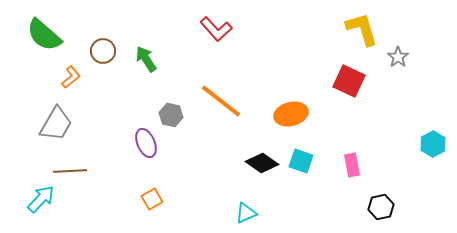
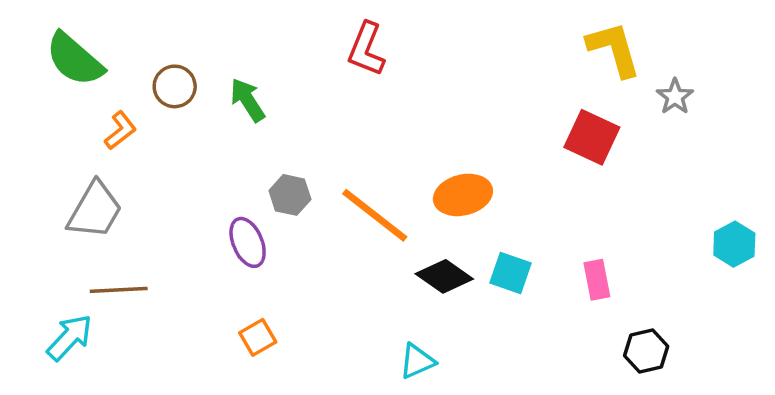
red L-shape: (216, 29) -> (366, 49), turned 64
orange line: (221, 101) -> (375, 215), moved
orange ellipse: (291, 114) -> (463, 195), moved

